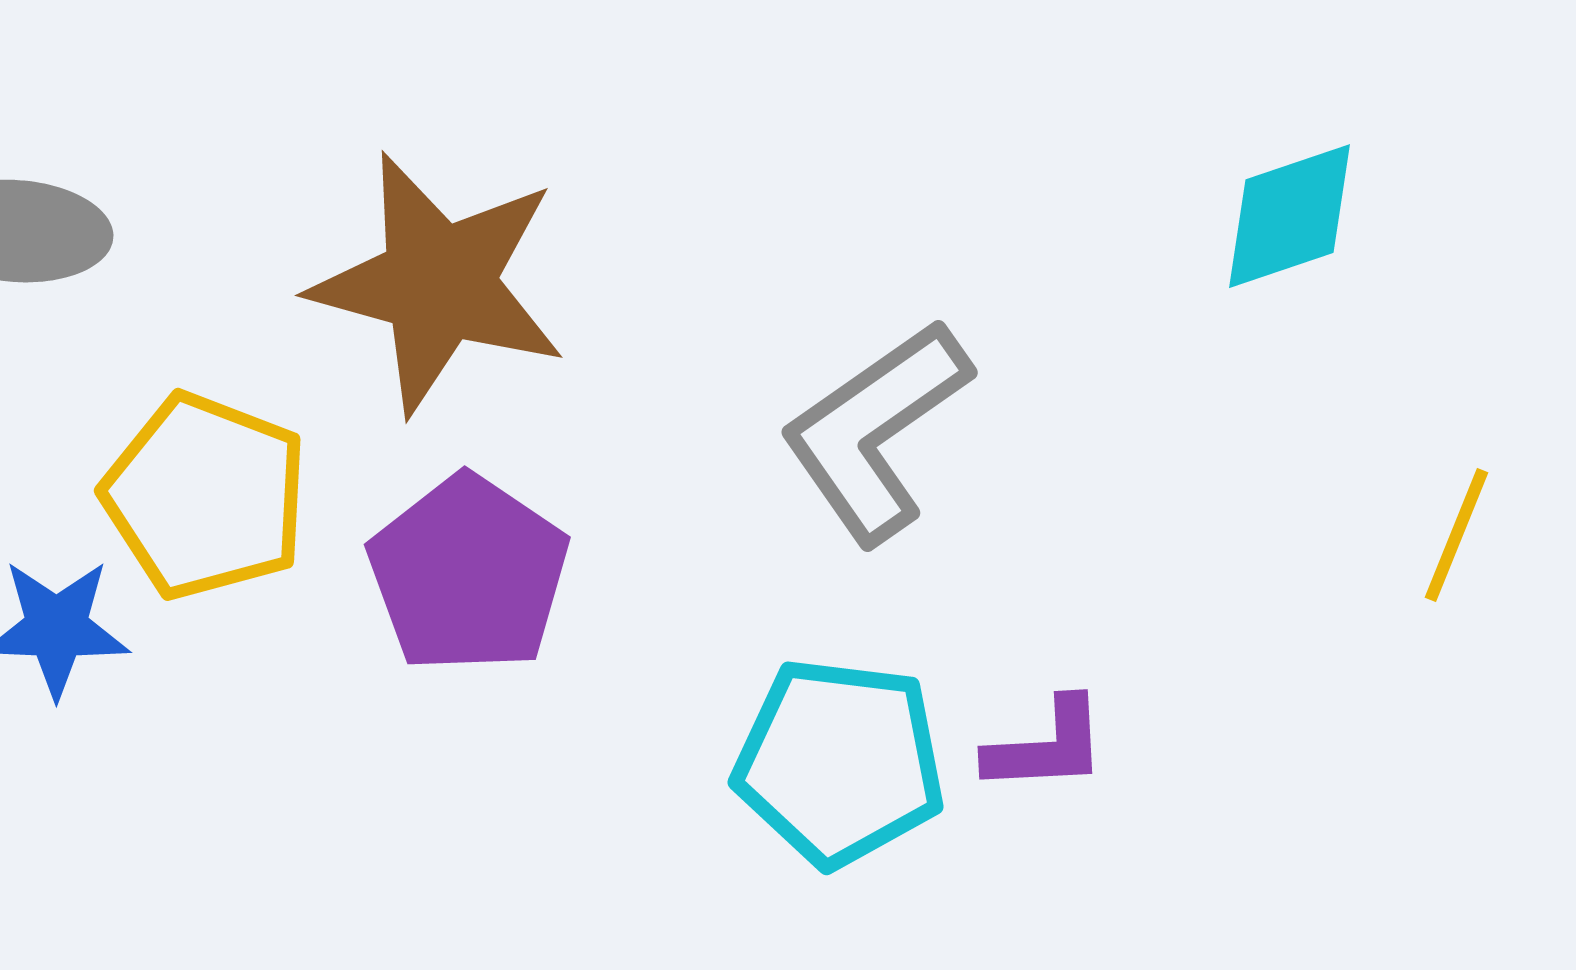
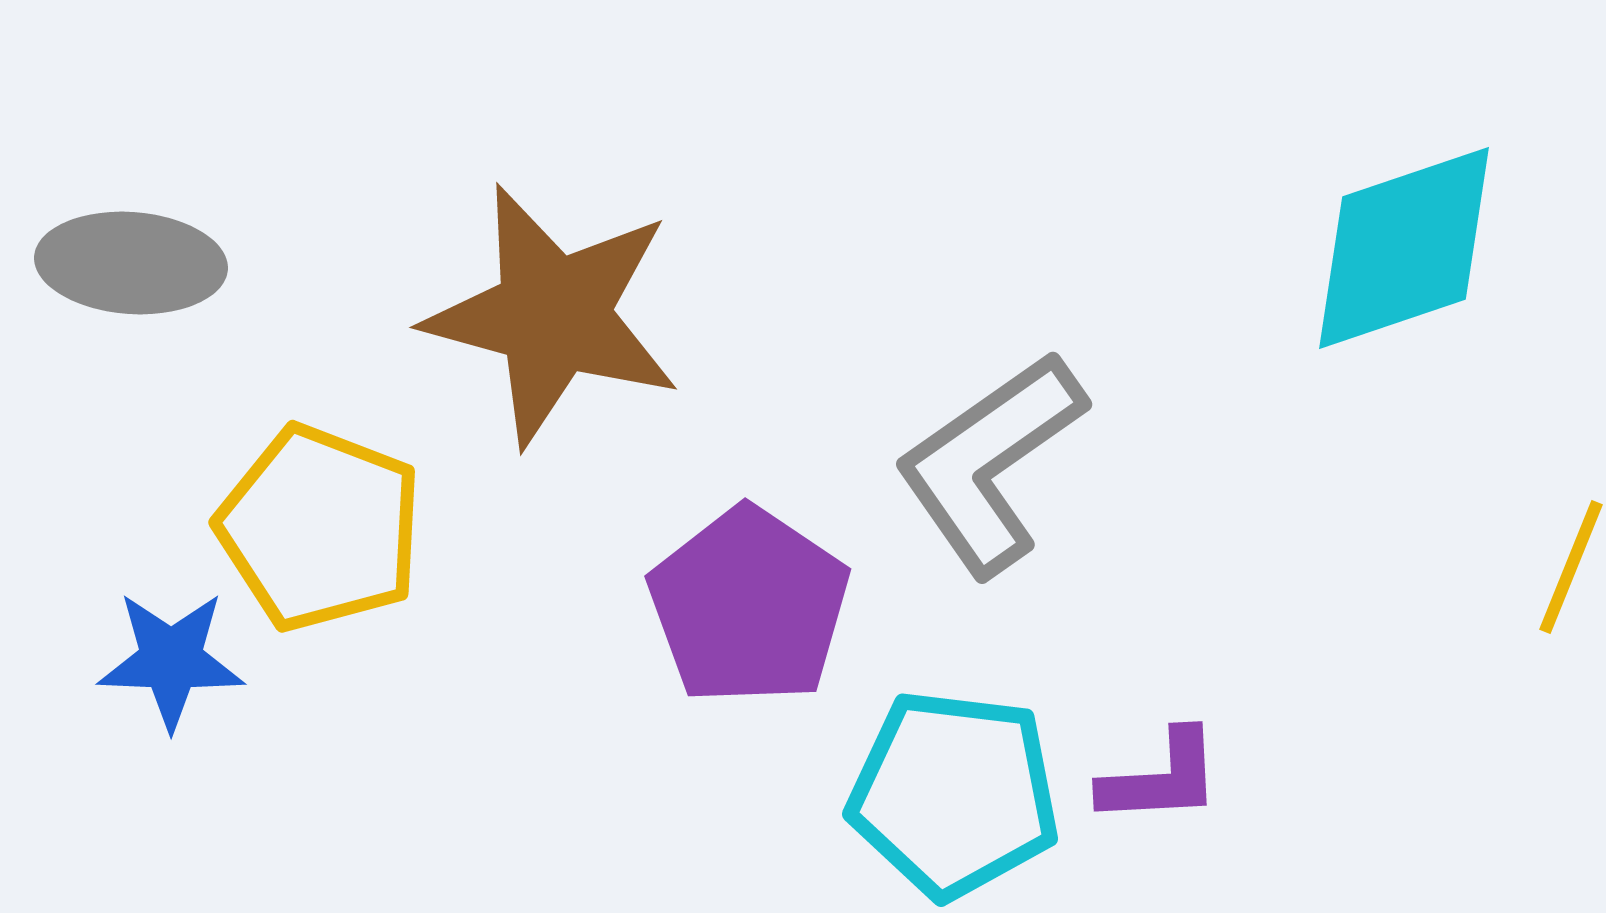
cyan diamond: (1289, 216) -> (1404, 248), size x1.4
purple pentagon: (468, 574) -> (749, 606), moved

